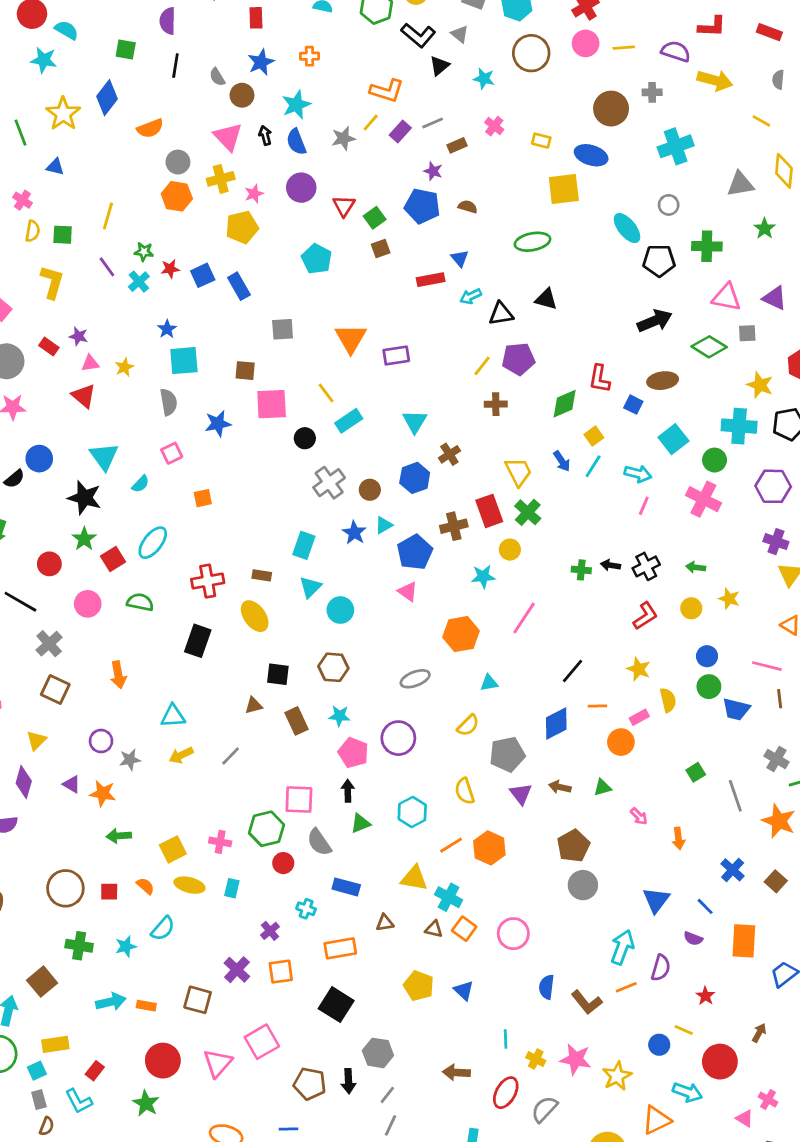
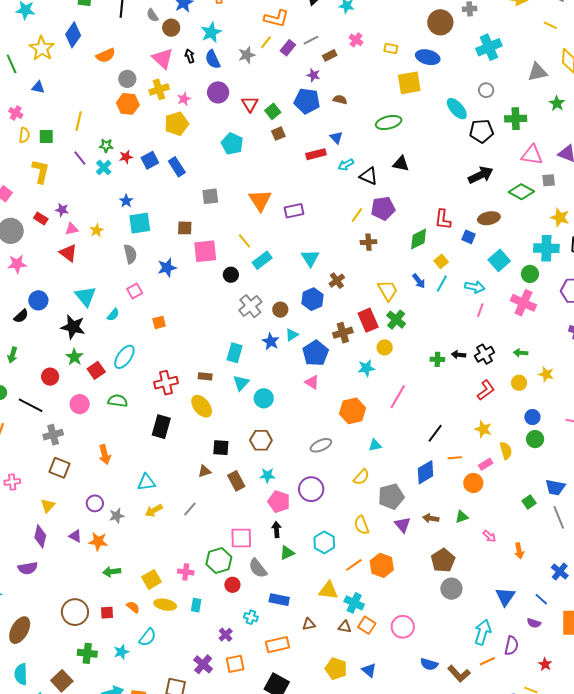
black triangle: (501, 314) -> (369, 176), turned 36
gray cross: (49, 644) -> (53, 435), turned 30
blue trapezoid: (736, 709) -> (555, 487), moved
blue semicircle: (547, 987) -> (429, 664), turned -78

